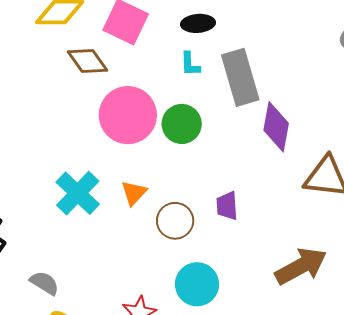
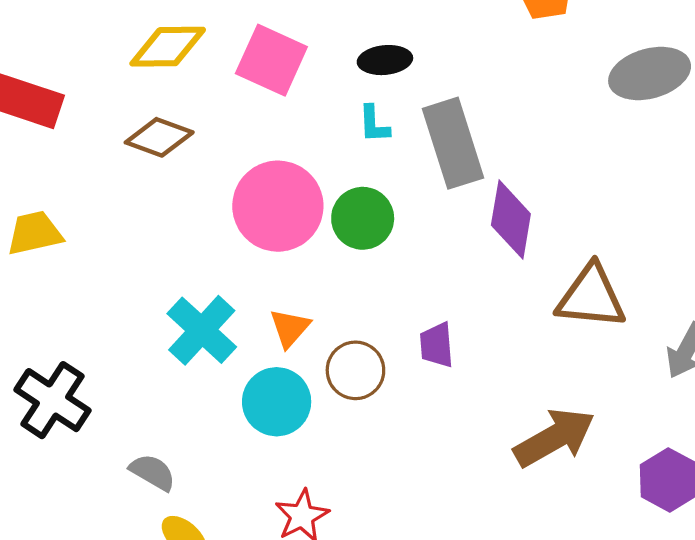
brown diamond: (88, 61) -> (159, 137), moved, turned -33
cyan circle: (197, 284) -> (277, 402), moved

